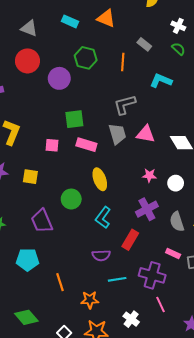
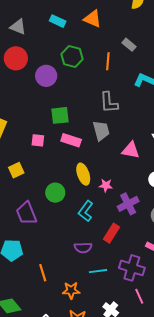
gray L-shape: (125, 105) -> (109, 102), turned -80
pink triangle: (146, 134) -> (131, 150), moved
pink star: (149, 175) -> (106, 185), moved
yellow square: (30, 177) -> (16, 170), turned -35

